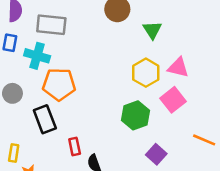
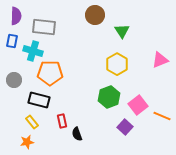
pink triangle: (178, 67) -> (160, 60), moved, turned -36
pink square: (173, 100) -> (138, 105), moved
black rectangle: (45, 119) -> (39, 100), turned -55
yellow rectangle: (14, 153) -> (32, 122), moved, turned -48

